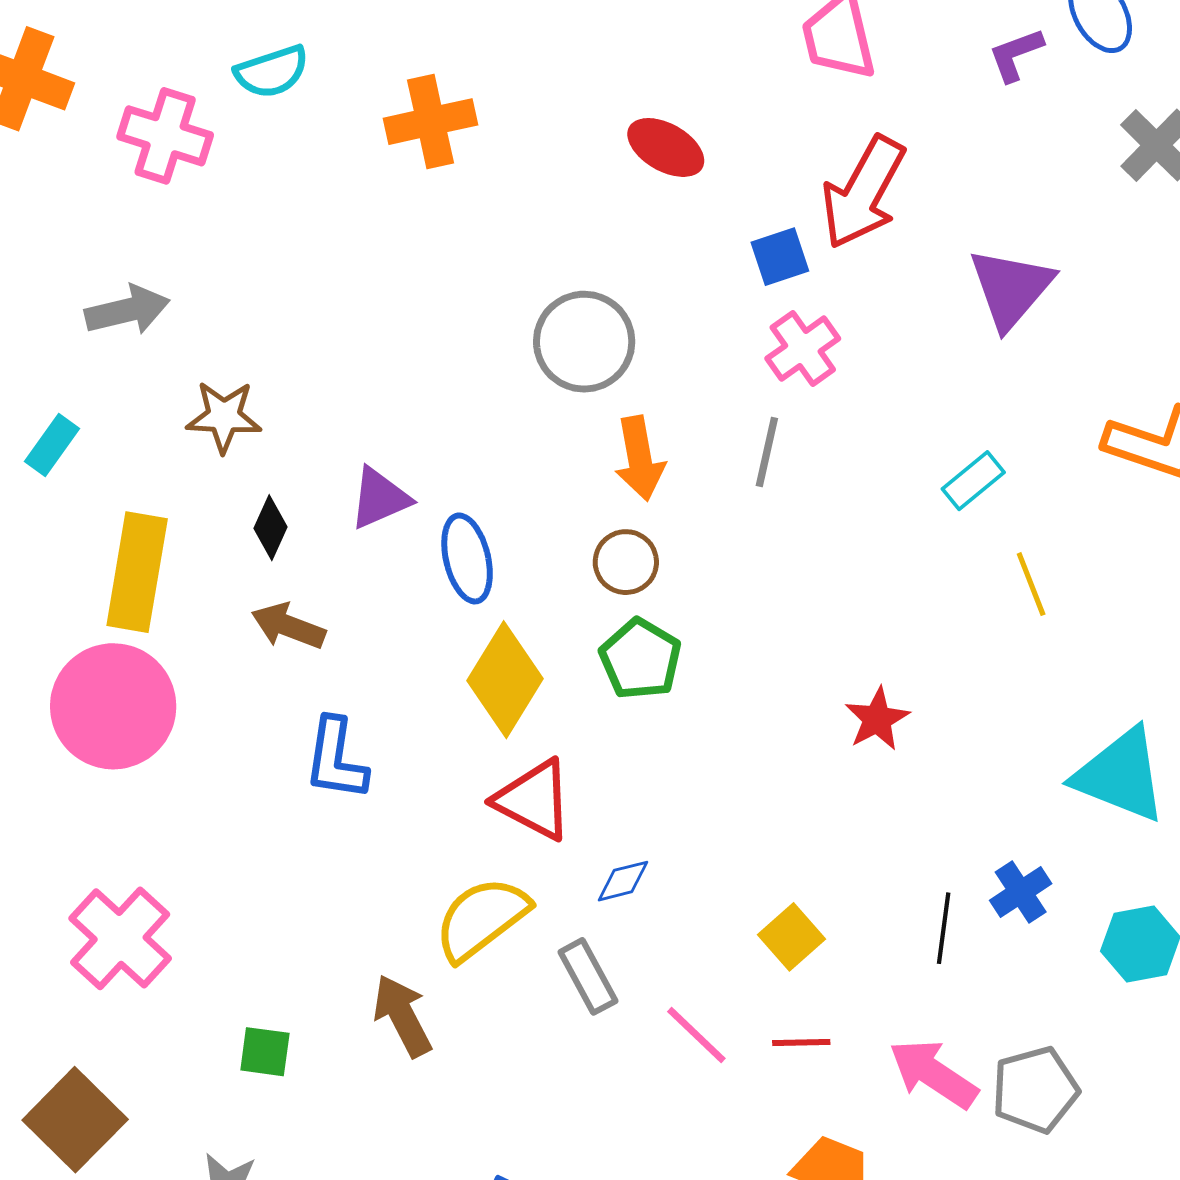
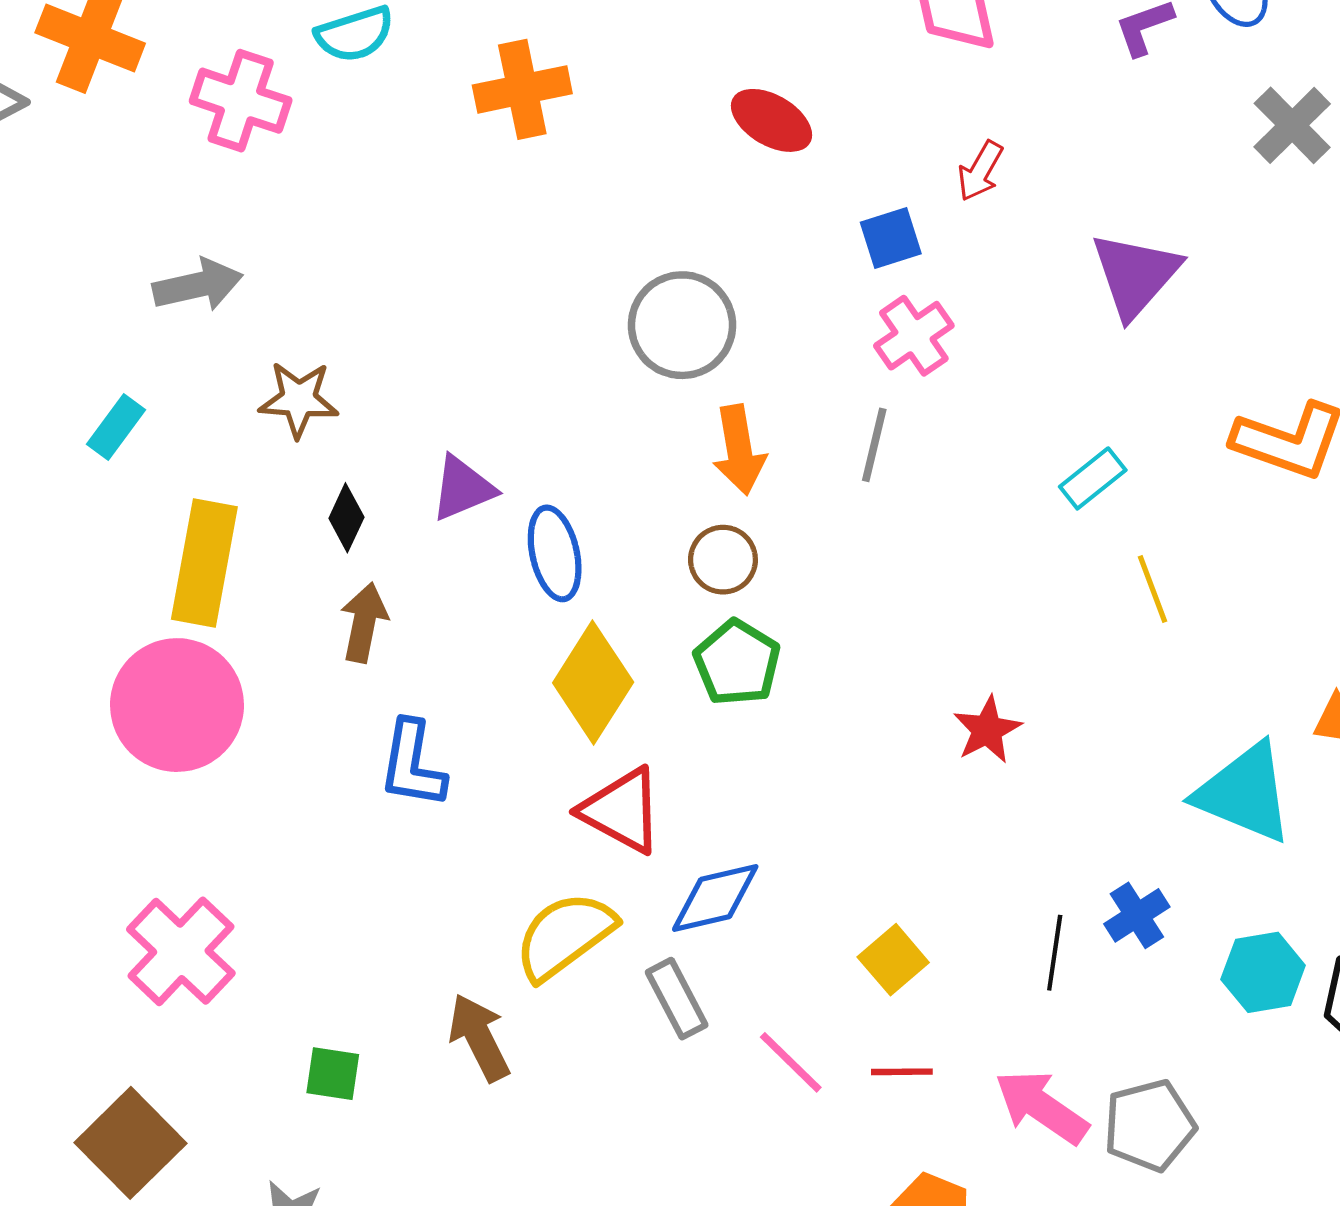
red arrow: (863, 192) -> (980, 171), size x0.5
brown arrow: (288, 626) -> (364, 623), turned 80
blue diamond: (623, 881) -> (715, 898), size x1.6

